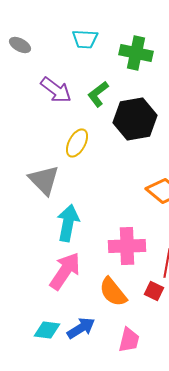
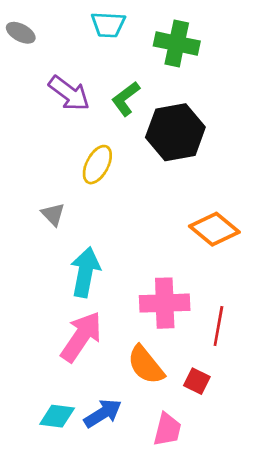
gray triangle: (44, 180) -> (53, 214), size x0.6
red square: (154, 291) -> (197, 381), moved

